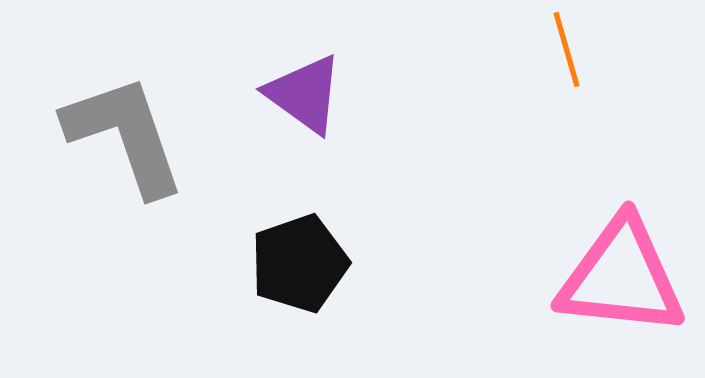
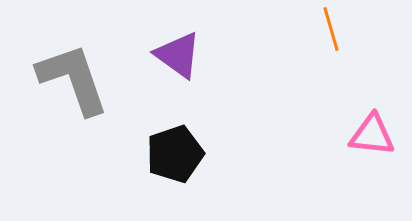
pink triangle: (621, 277) -> (372, 135), moved, size x0.6

